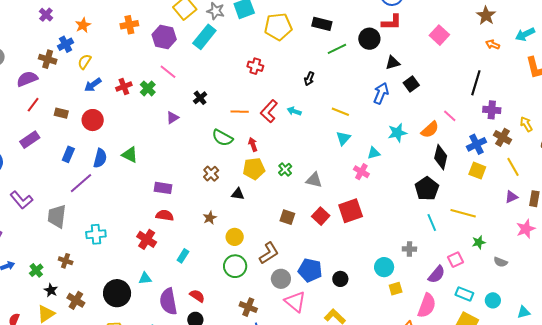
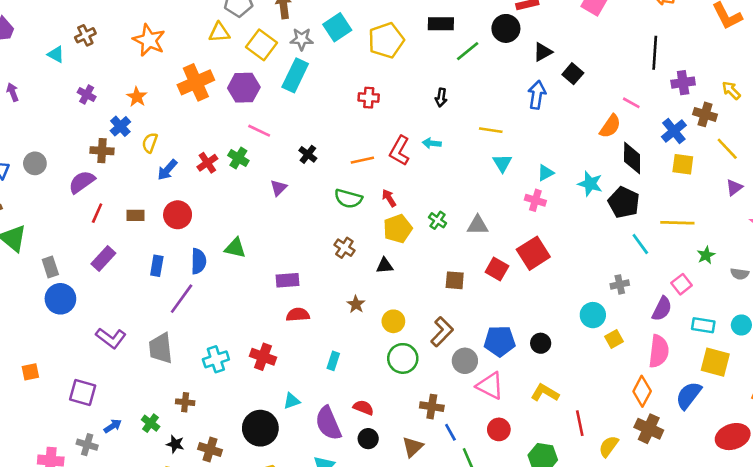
orange cross: (129, 25) -> (196, 82), size x1.5
cyan star: (397, 133) -> (590, 184), moved, turned -30
red cross: (147, 239) -> (263, 357), moved

